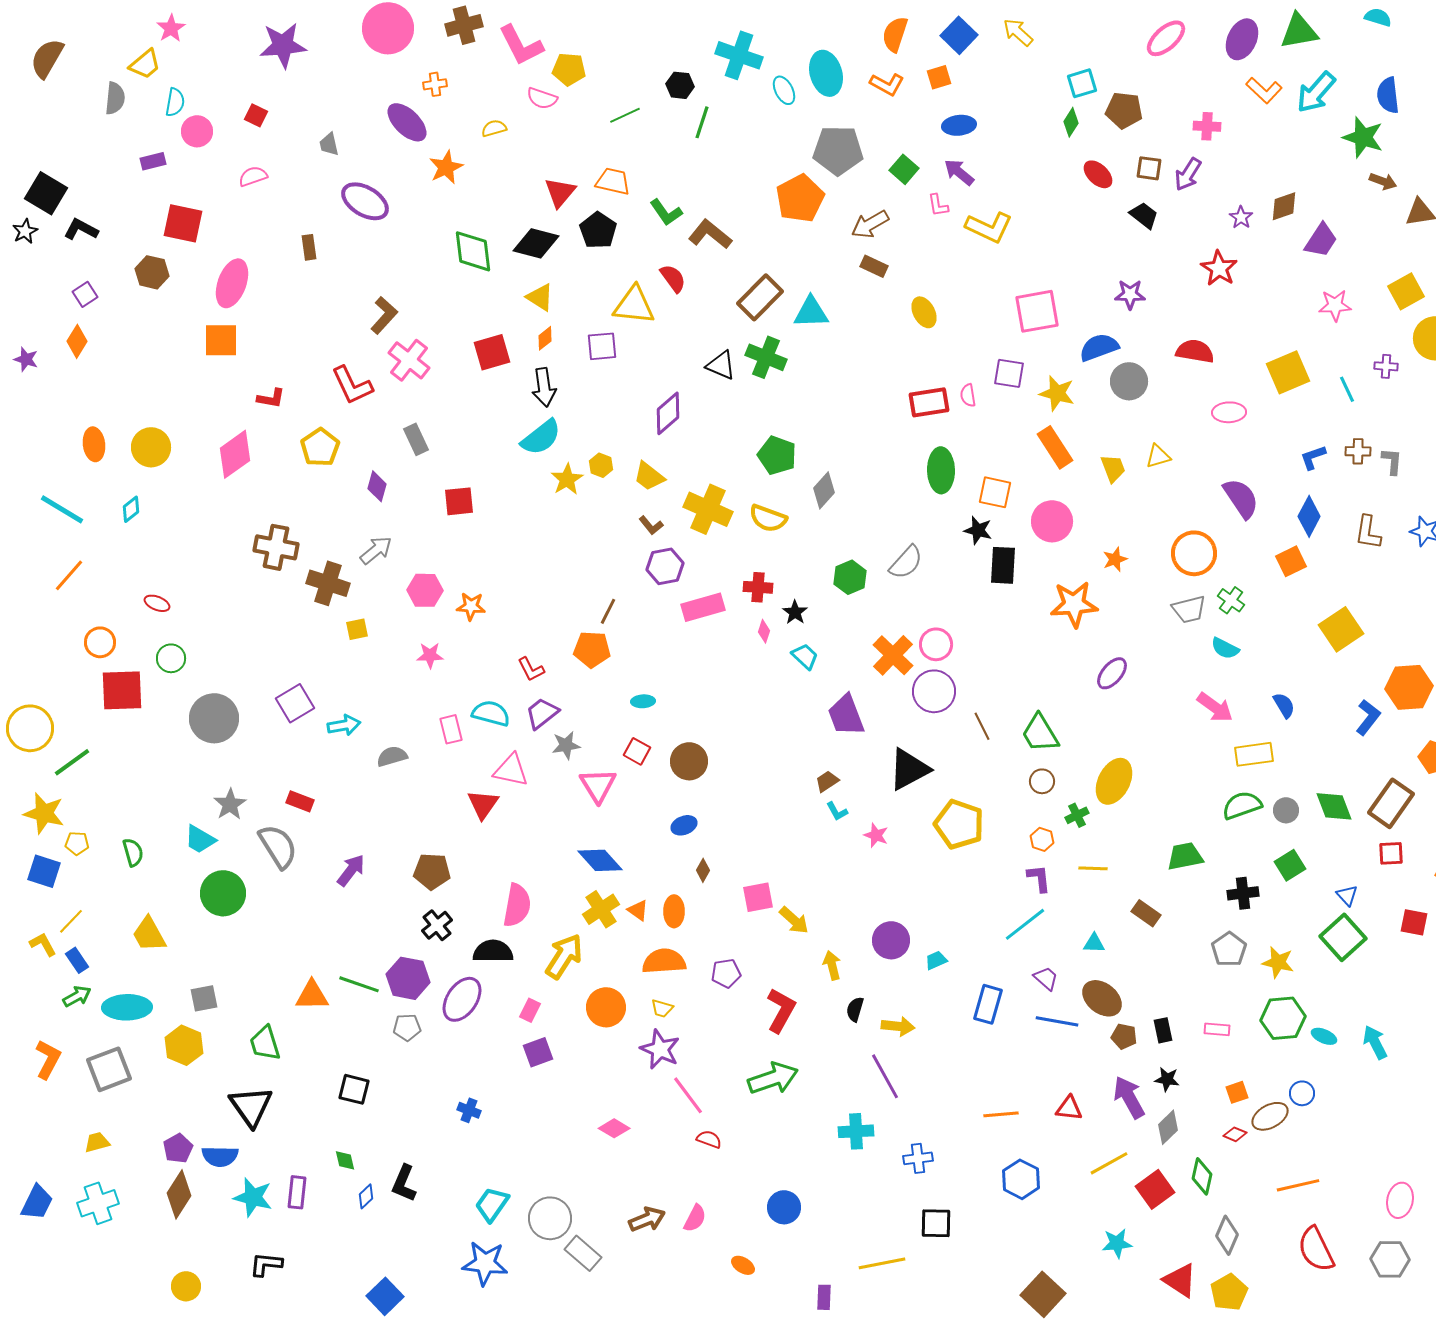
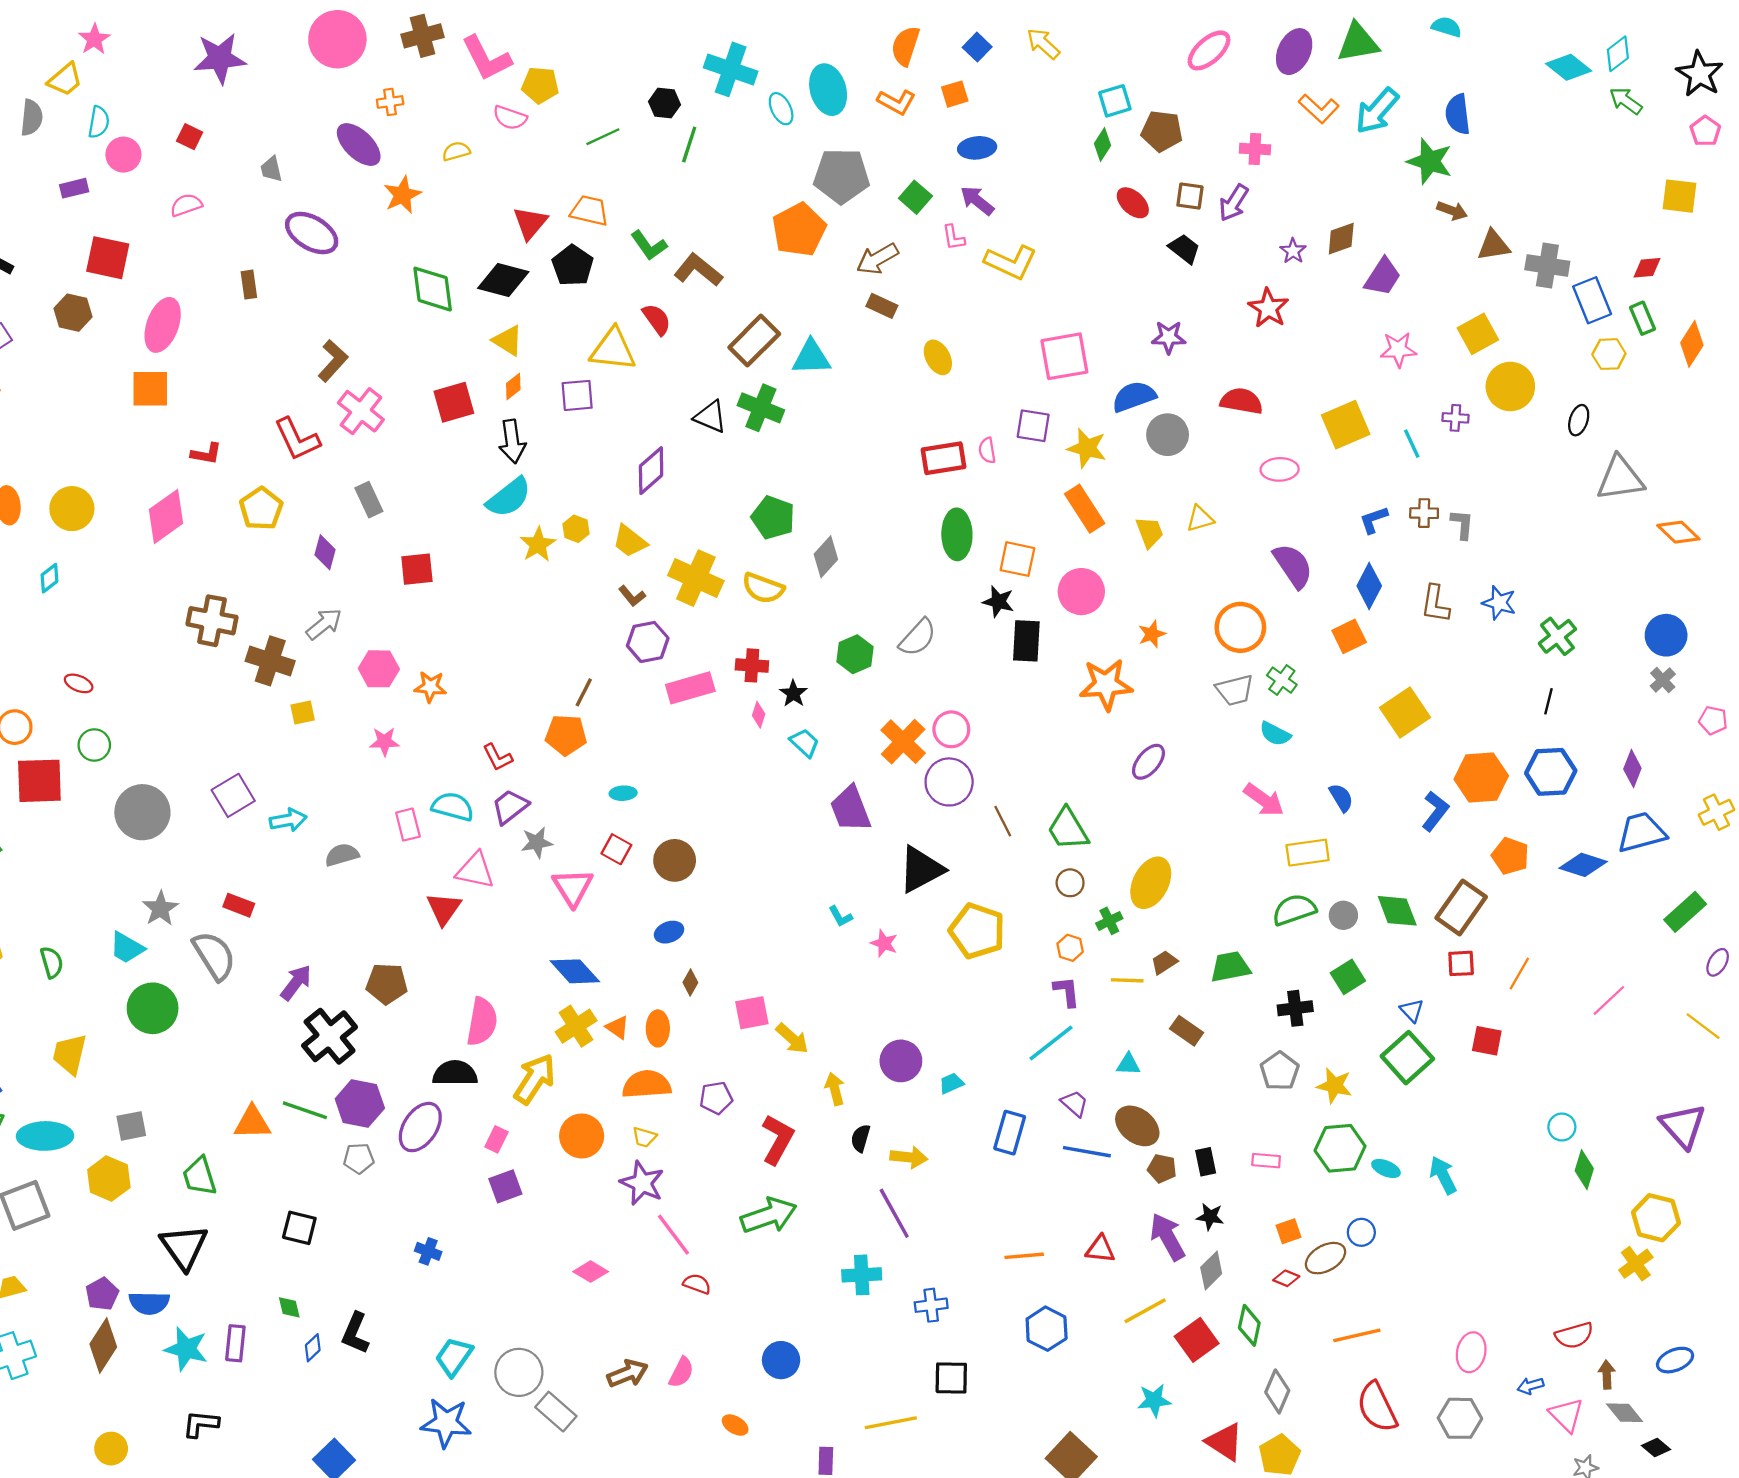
blue square: (959, 35) -> (977, 47), size x0.7
brown trapezoid: (827, 781) -> (1164, 962), moved
black cross: (437, 925) -> (330, 1036), moved, size x1.6
yellow trapezoid: (149, 934) -> (70, 1054), turned 42

